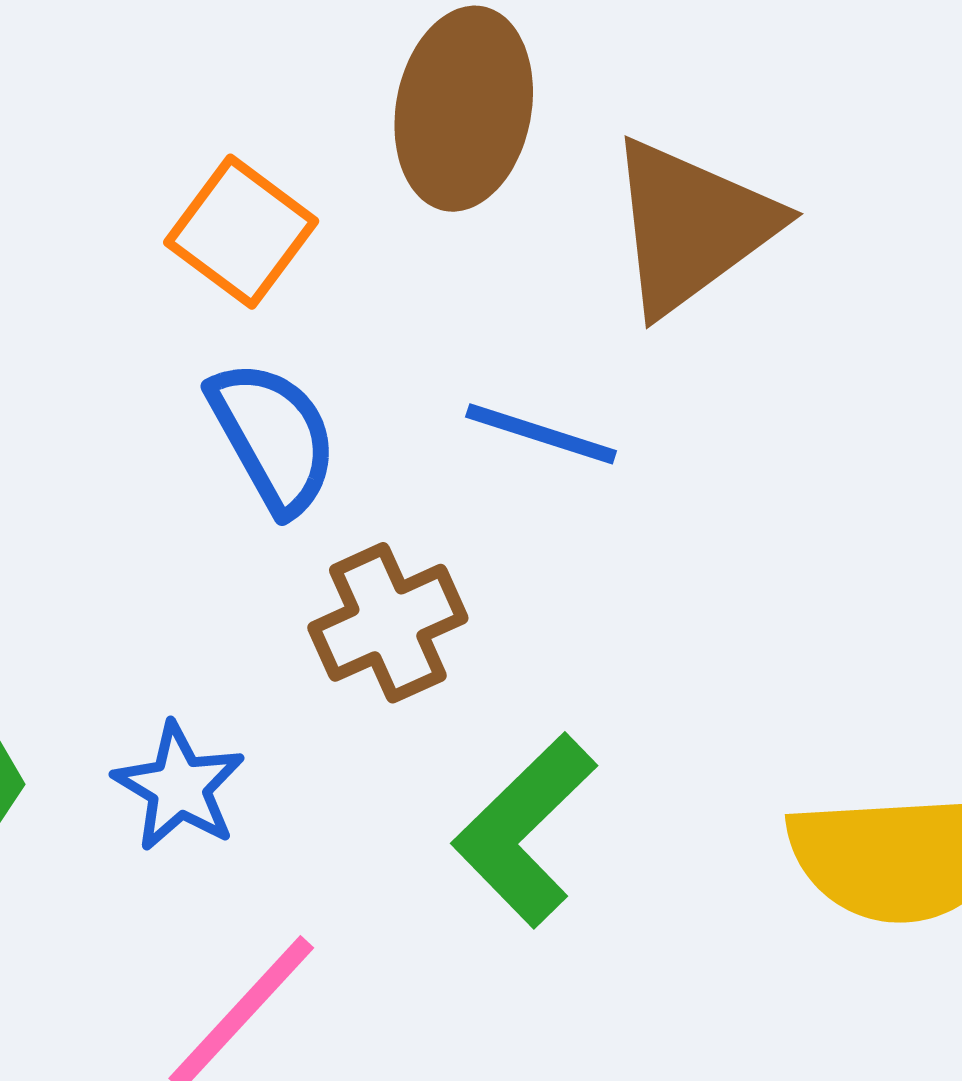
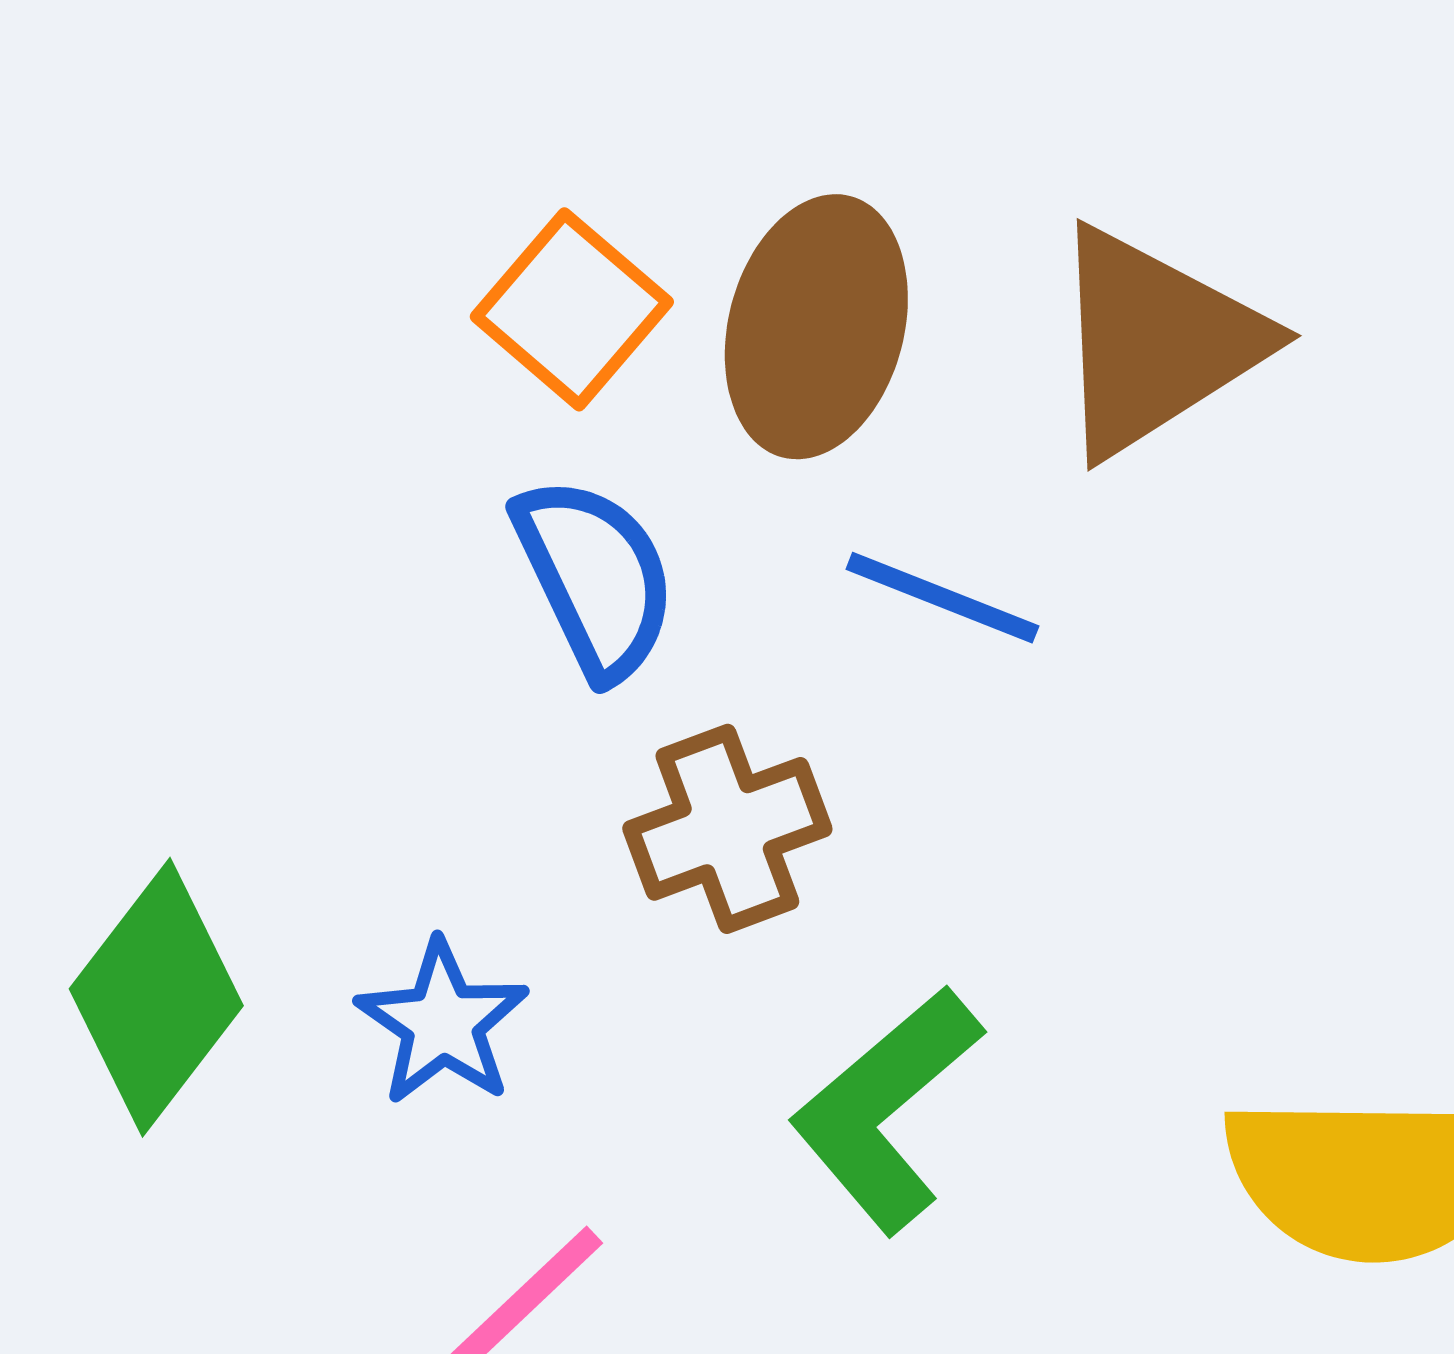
brown ellipse: (464, 109) -> (816, 327), moved

